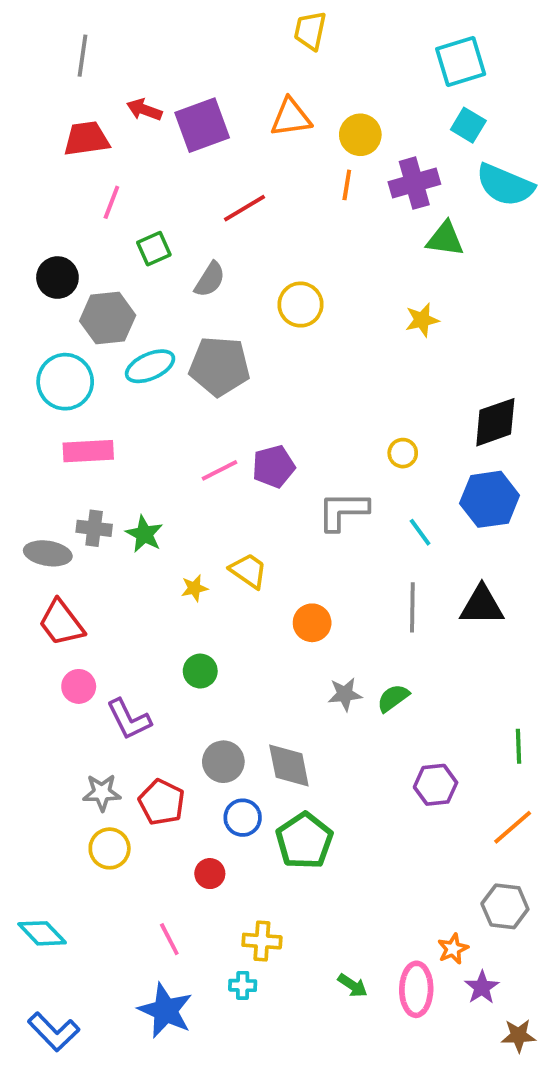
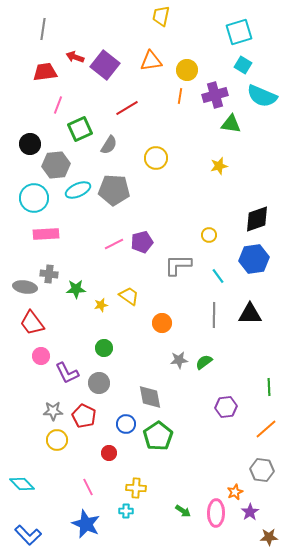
purple square: (202, 125) -> (105, 65), turned -32
green square: (154, 249) -> (80, 129), size x1.4
green star: (144, 534) -> (76, 289), moved, turned -30
gray circle: (223, 762) -> (99, 383), moved

